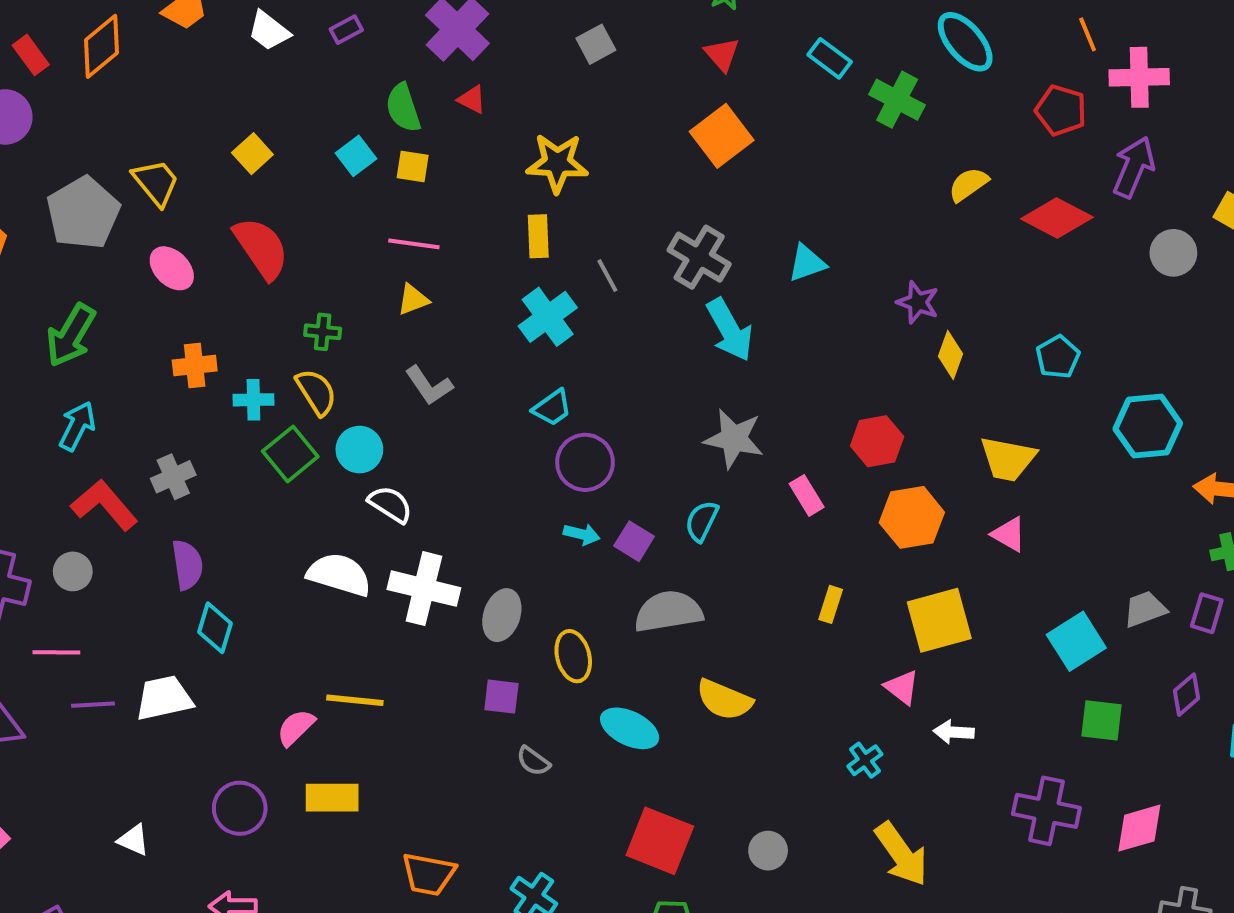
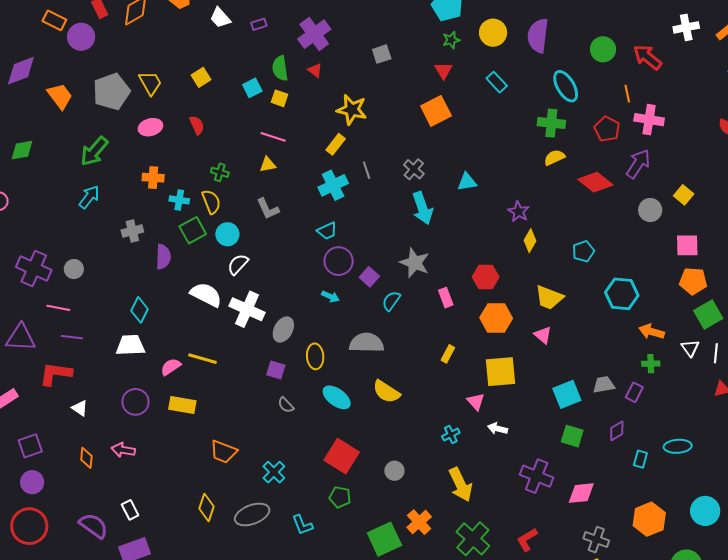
green cross: (897, 100) -> (551, 123), moved, turned -32
yellow rectangle: (538, 236) -> (336, 144), turned 30
red semicircle: (261, 248) -> (197, 125), size x0.6
gray cross: (699, 257) -> (414, 169), size x0.7
pink ellipse: (172, 268) -> (150, 127), turned -70
white semicircle: (390, 504) -> (238, 264), turned -90
red L-shape: (104, 505) -> (56, 374), moved, turned -52
purple square: (634, 541) -> (369, 277), moved
purple semicircle: (187, 565) -> (163, 257), moved
white trapezoid: (164, 698) -> (130, 345), moved

